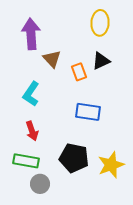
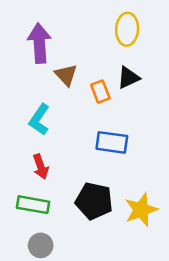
gray circle: (40, 184) -> (41, 245), moved

